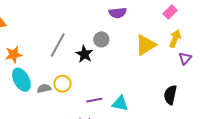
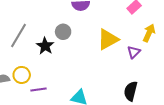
yellow arrow: (175, 39) -> (149, 33), moved
purple triangle: (185, 58) -> (134, 52), moved
purple line: (94, 100) -> (38, 90), moved

